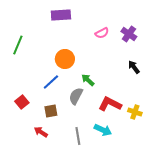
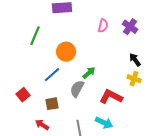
pink semicircle: (102, 33) -> (103, 26), turned -48
green line: (18, 45) -> (35, 36), moved
green arrow: (88, 80) -> (89, 73), turned 96
yellow cross: (135, 112) -> (134, 79), moved

